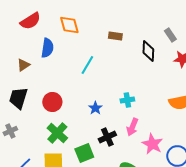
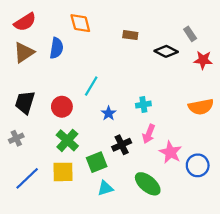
red semicircle: (30, 21) -> (25, 22), moved
black diamond: (148, 51) -> (166, 51), turned -65
brown triangle: (23, 65) -> (24, 52), moved, size x1.5
cyan line: (87, 65) -> (91, 86), moved

